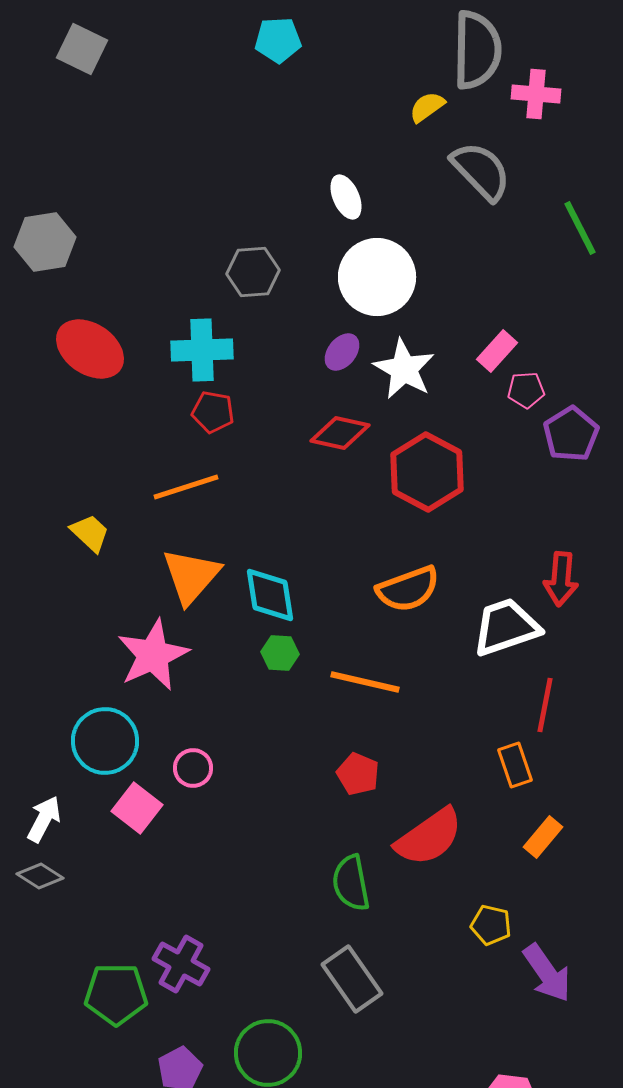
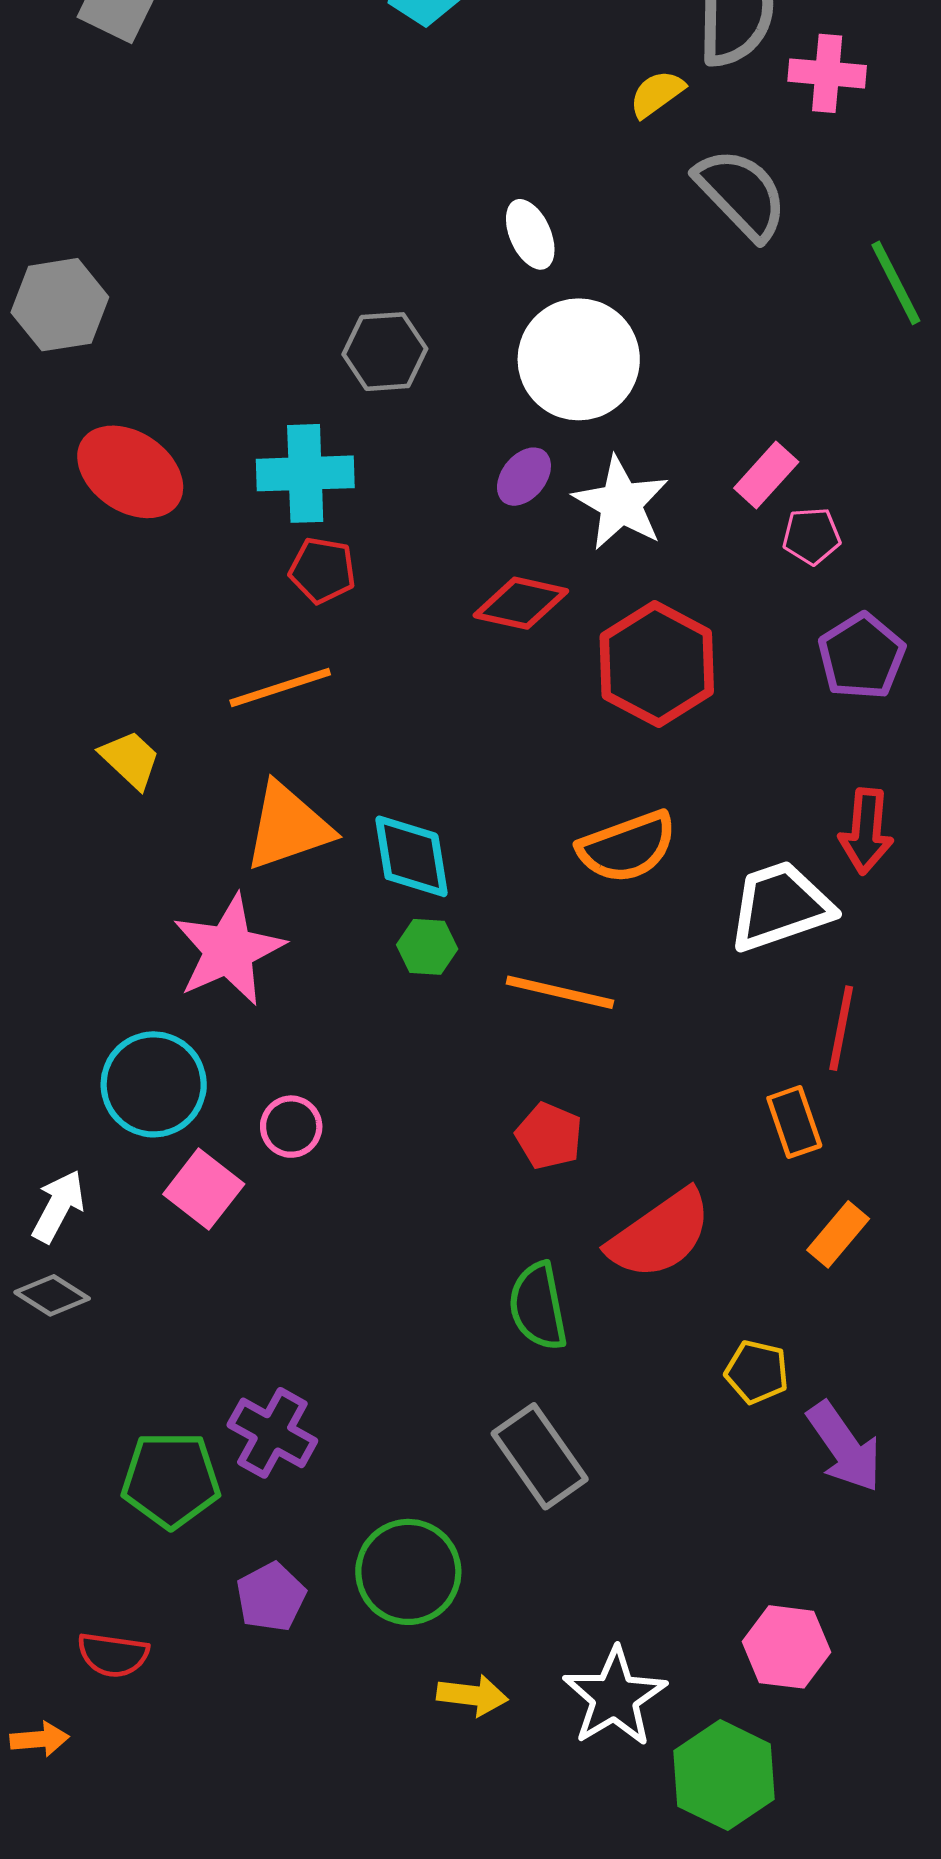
purple pentagon: (571, 434) -> (861, 656), moved
orange triangle: (191, 576) -> (288, 827), turned 30

